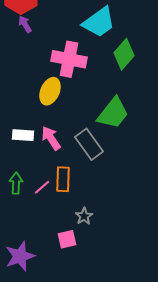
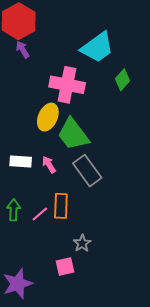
green diamond: (124, 54) -> (123, 80), size x0.7
green trapezoid: (113, 113) -> (73, 134), moved, turned 105
pink arrow: (51, 138) -> (49, 165), size x0.7

